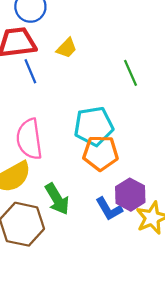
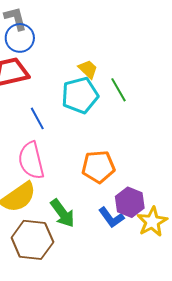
yellow trapezoid: (67, 48) -> (88, 69), moved, turned -85
blue line: (30, 71) -> (37, 118), moved
cyan pentagon: (94, 126) -> (80, 95), moved

